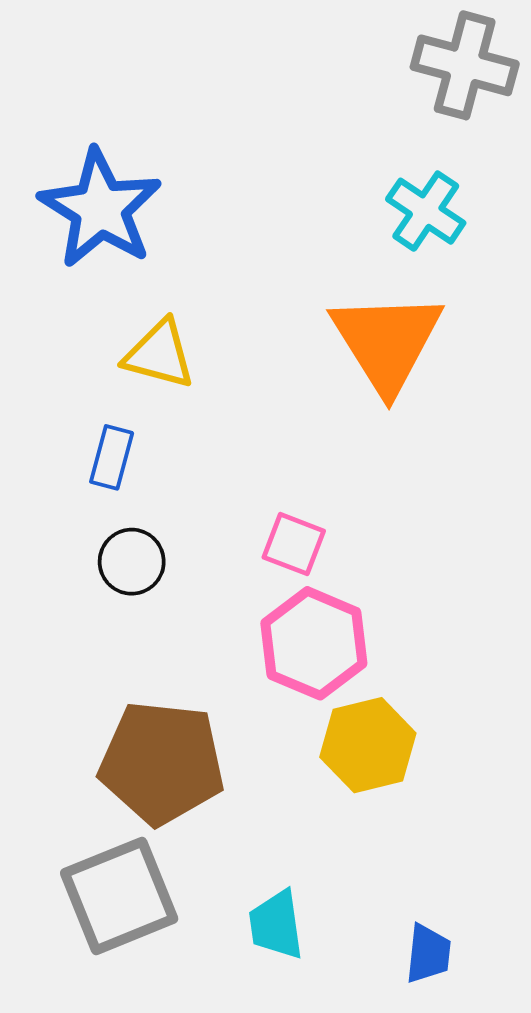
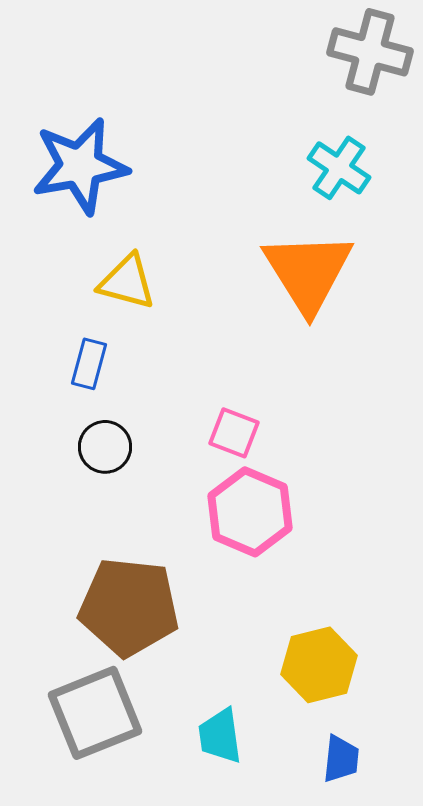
blue star: (100, 209) -> (80, 166), turned 30
yellow hexagon: (368, 745) -> (319, 665), moved

